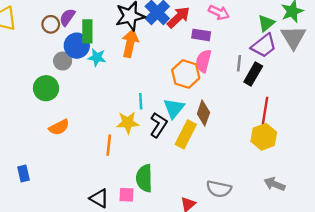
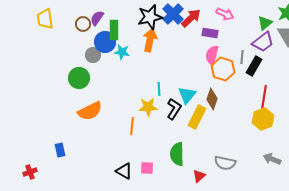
orange hexagon: (186, 74) -> (223, 69), moved
orange semicircle: (59, 127) -> (90, 111), size x1.4
green semicircle: (144, 178) -> (177, 154), moved

